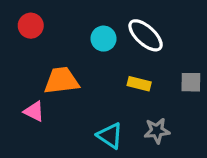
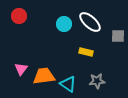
orange trapezoid: (61, 81) -> (44, 76), moved
gray square: (191, 82) -> (118, 36), moved
pink triangle: (34, 111) -> (21, 69), turned 40

